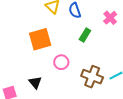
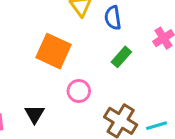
orange square: (40, 39) -> (54, 51), turned 30

